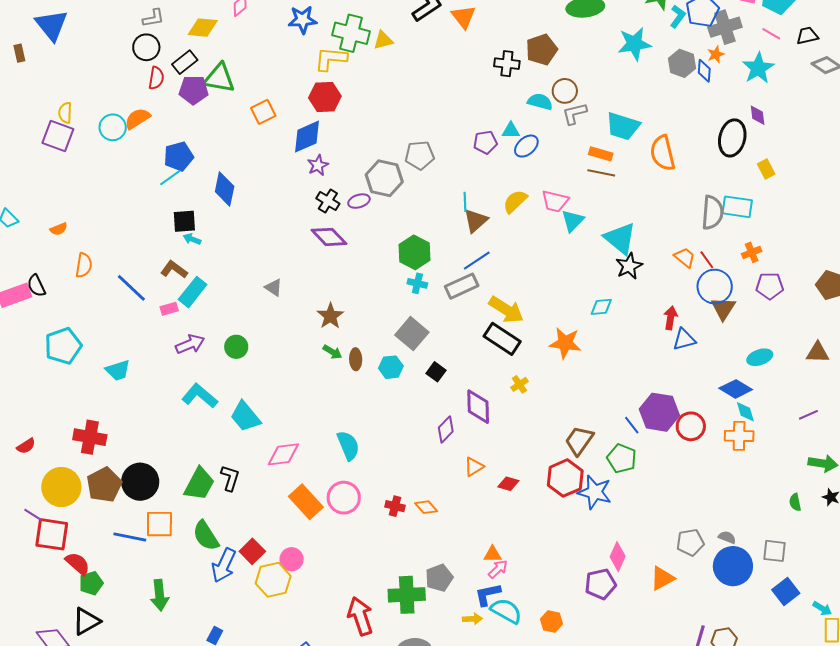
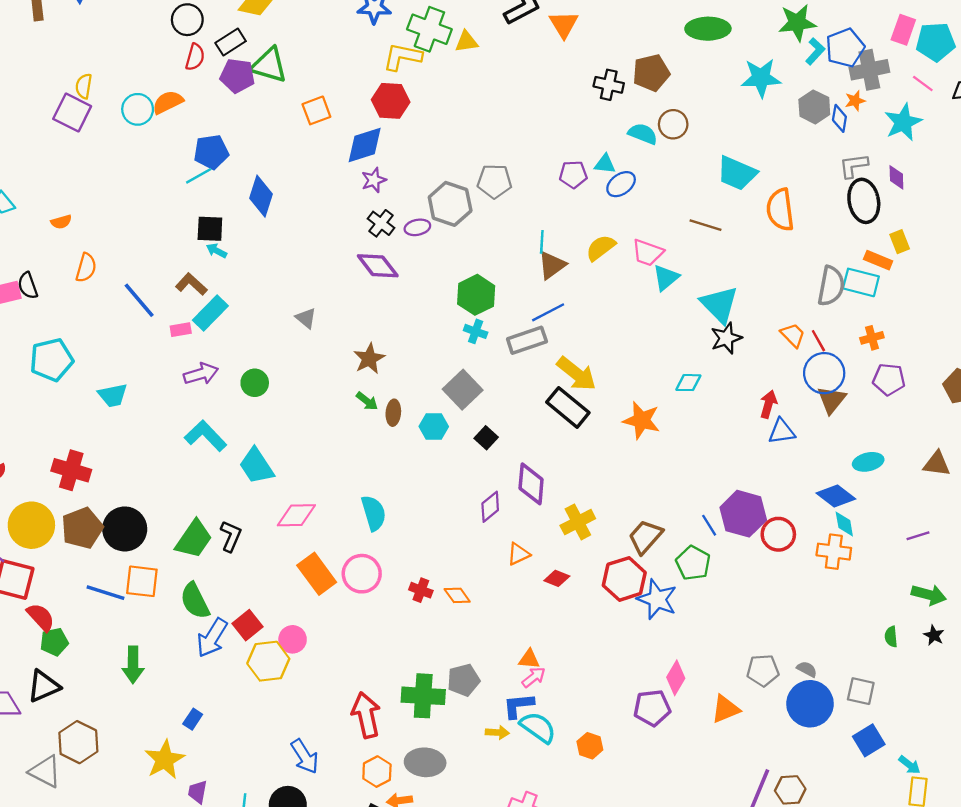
gray L-shape: (574, 114) -> (854, 166), moved
black ellipse: (732, 138) -> (864, 201), turned -30
orange rectangle: (601, 154) -> (878, 260), moved
yellow cross: (519, 384) -> (578, 522), moved, size x1.6

